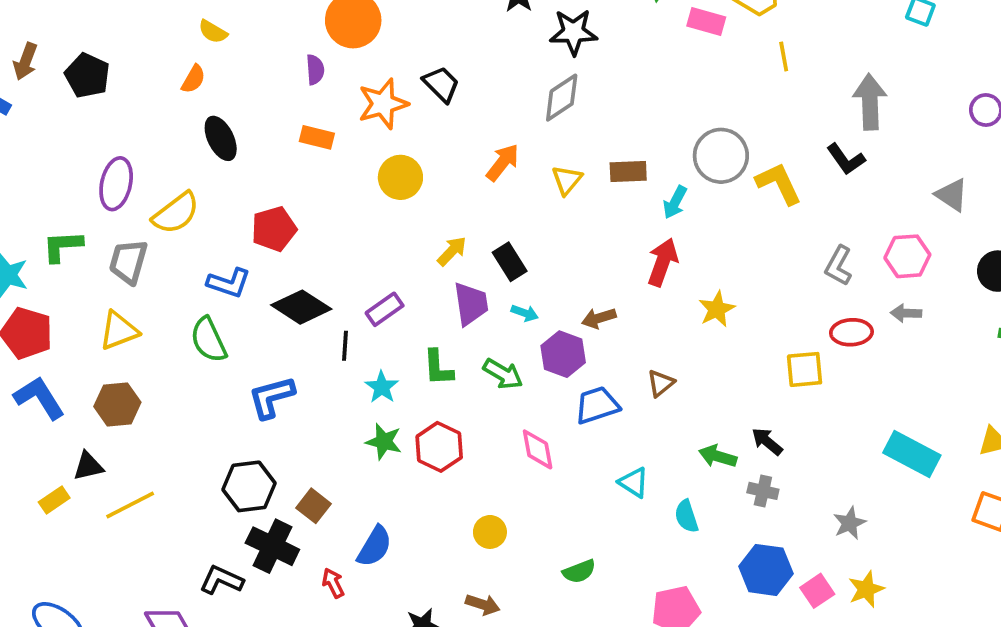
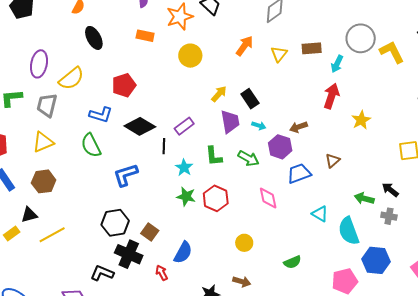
cyan semicircle: (686, 516) -> (349, 231), size x1.6
blue hexagon: (766, 570) -> (376, 260), moved

